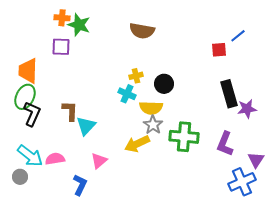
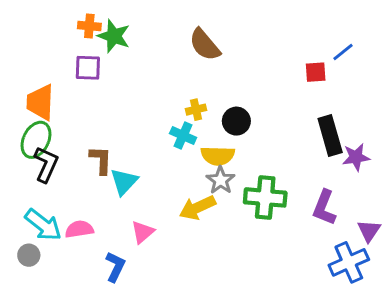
brown semicircle: (142, 31) -> (205, 45), turned 40

